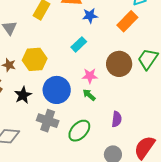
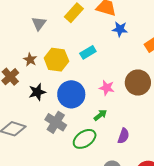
cyan rectangle: (79, 44) -> (88, 52), moved
green arrow: (89, 95) -> (100, 115), moved, turned 88

